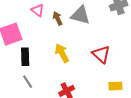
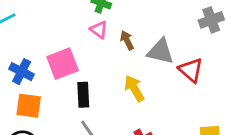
gray triangle: (80, 15) -> (161, 51), moved
red triangle: (101, 54) -> (191, 70), moved

